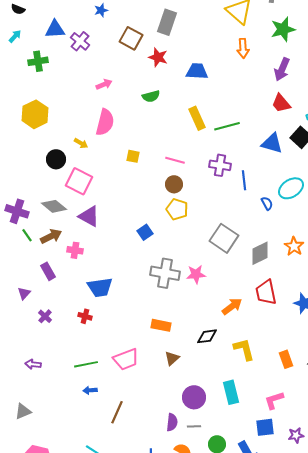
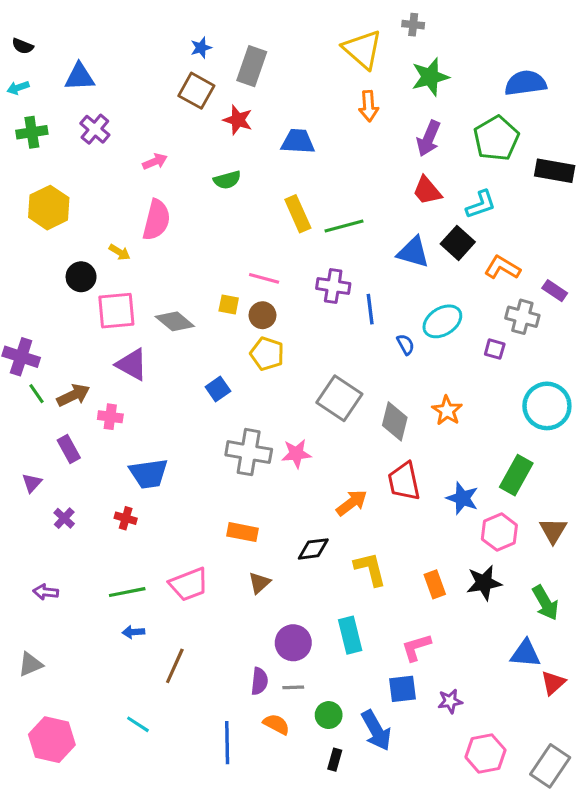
blue star: (101, 10) -> (201, 48), moved
cyan arrow: (15, 36) -> (18, 88), turned -152
purple cross: (80, 41) -> (95, 129), moved
green cross: (38, 61) -> (32, 132), moved
yellow square: (133, 156) -> (229, 304), moved
pink square: (79, 181) -> (116, 311), turned -32
gray diamond: (54, 206) -> (175, 321), moved
gray diamond: (260, 253) -> (395, 421), turned -50

